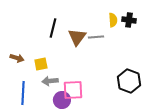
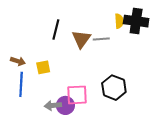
black cross: (129, 20) -> (136, 21), size x1.6
gray arrow: (50, 81) -> (53, 105), moved
black hexagon: (129, 81) -> (114, 88), moved
blue line: (23, 93) -> (21, 84), moved

